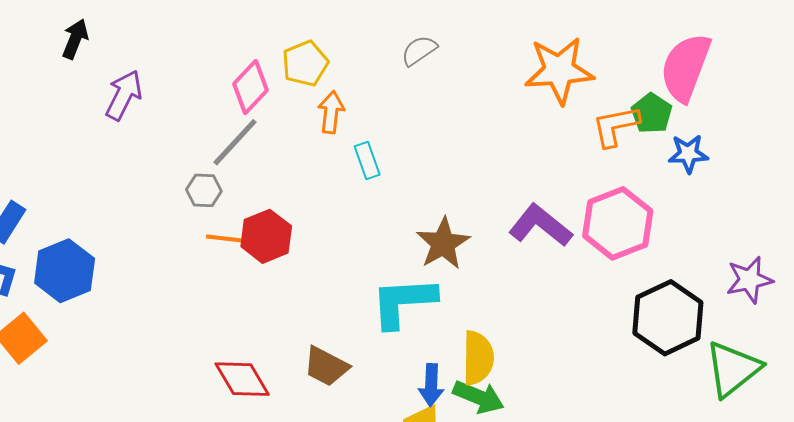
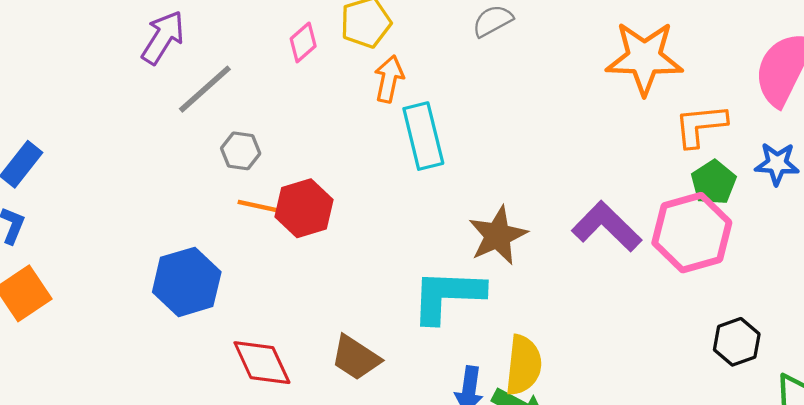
pink diamond: (251, 87) -> (303, 42), size x0.7
green pentagon: (652, 113) -> (713, 182), moved
gray line: (235, 142) -> (205, 89), moved
cyan rectangle: (367, 161) -> (423, 136), size x1.6
blue hexagon: (65, 271) -> (187, 282), moved
black hexagon: (668, 318) -> (737, 342), size x0.6

